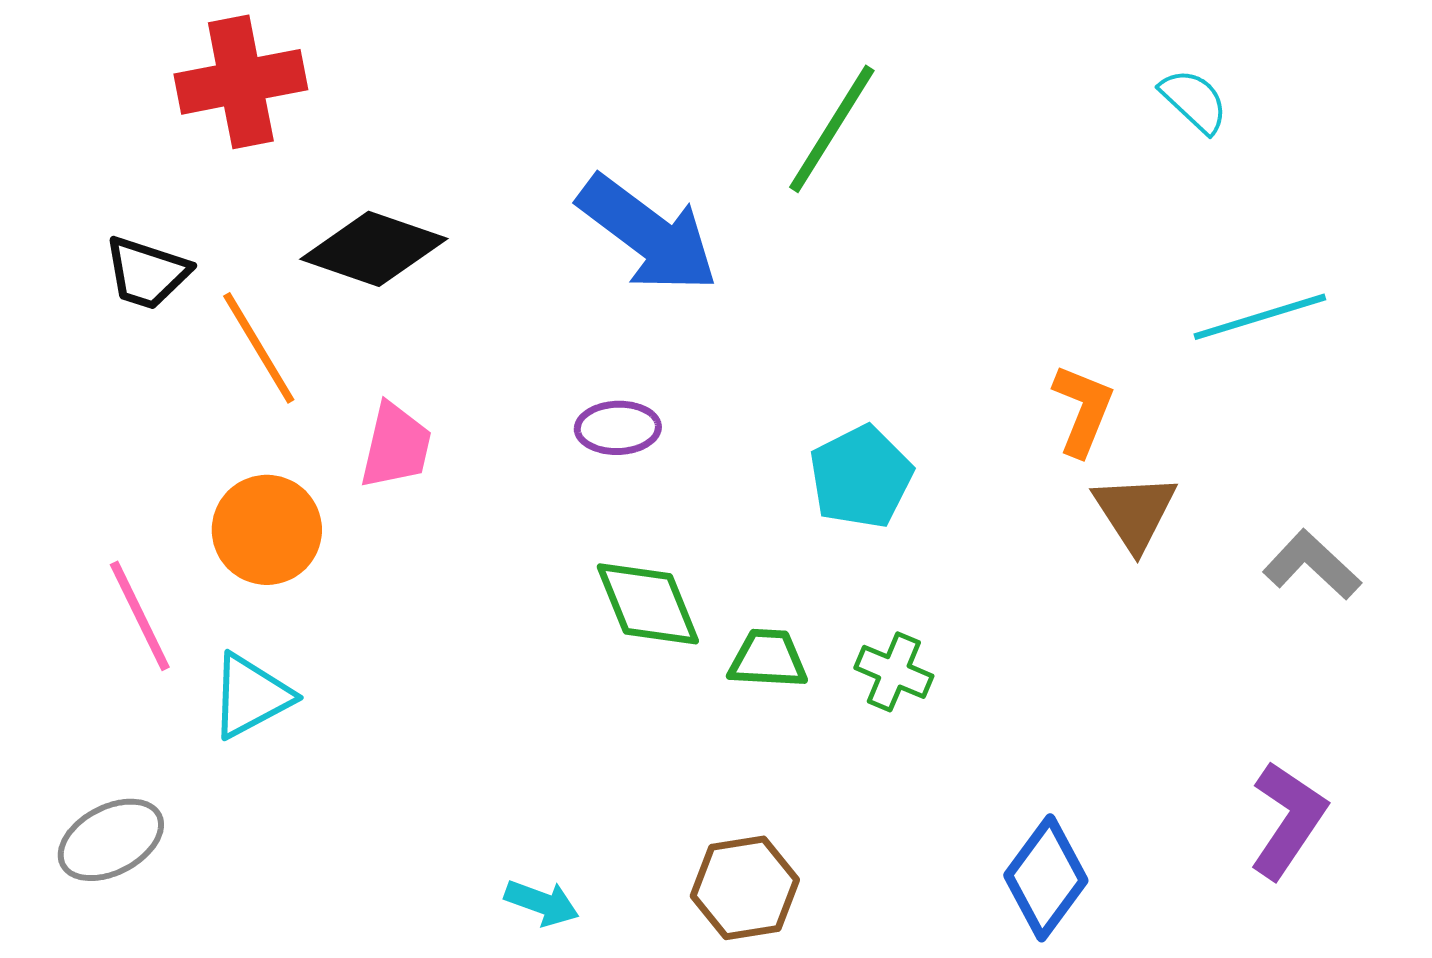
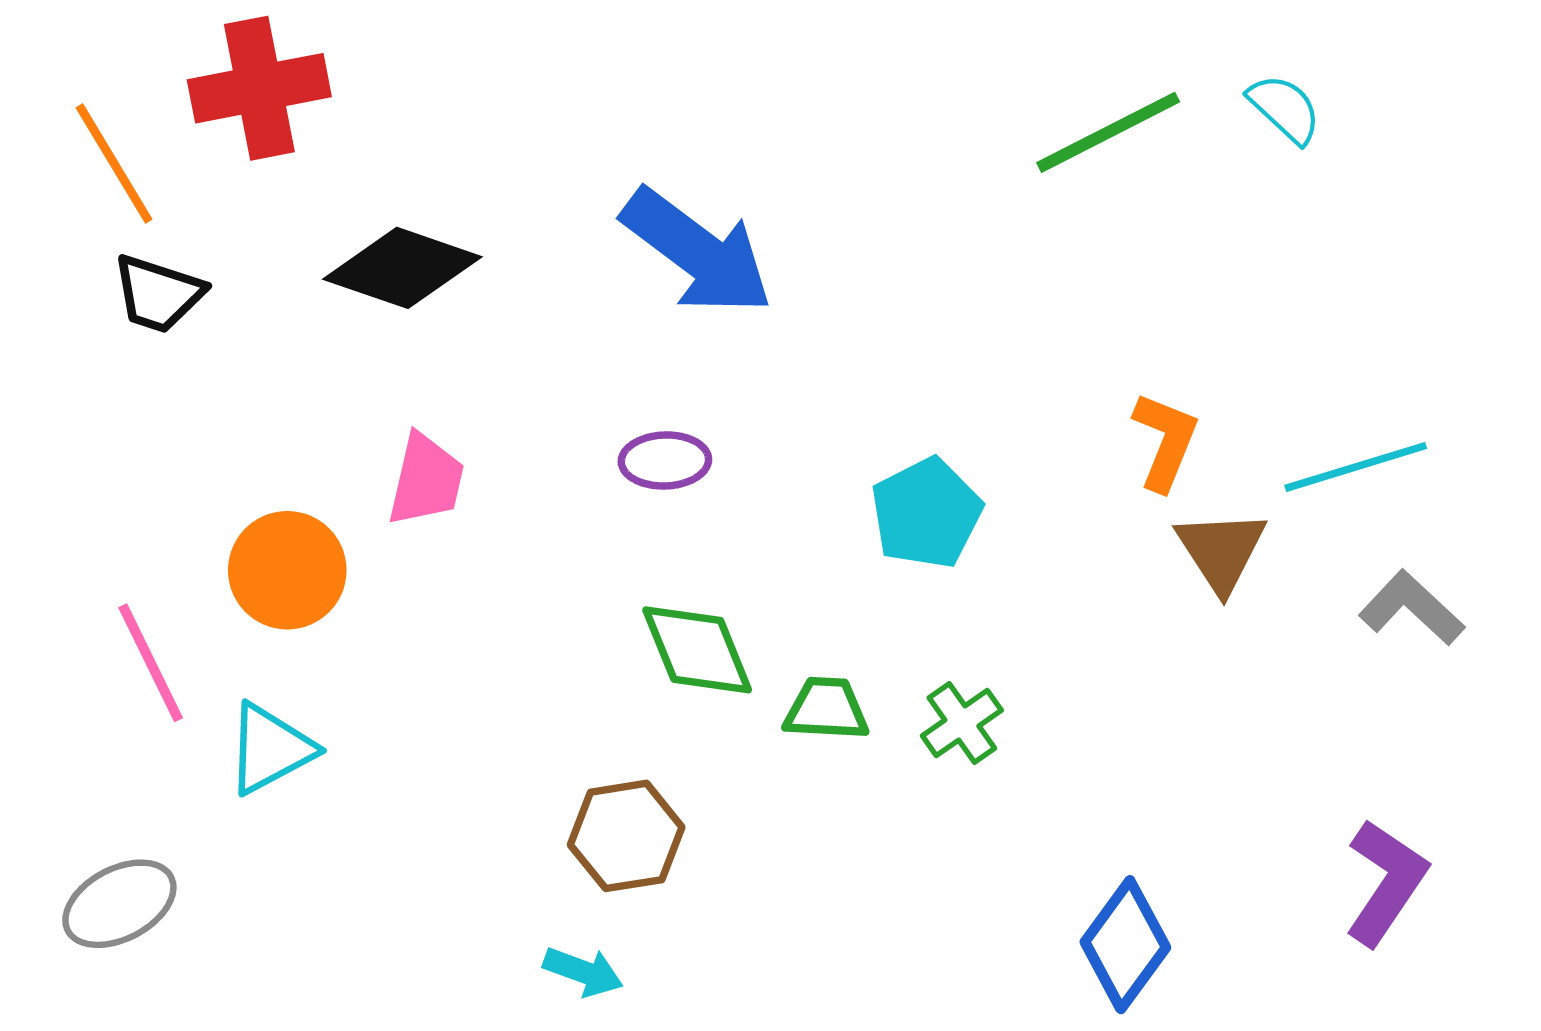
green line: (832, 129) -> (1108, 132), moved, turned 31
cyan line: (1260, 317) -> (1356, 467), moved
orange line: (259, 348) -> (114, 164), moved
green cross: (894, 672) -> (962, 723), turned 32
brown hexagon: (745, 888) -> (626, 836), moved

